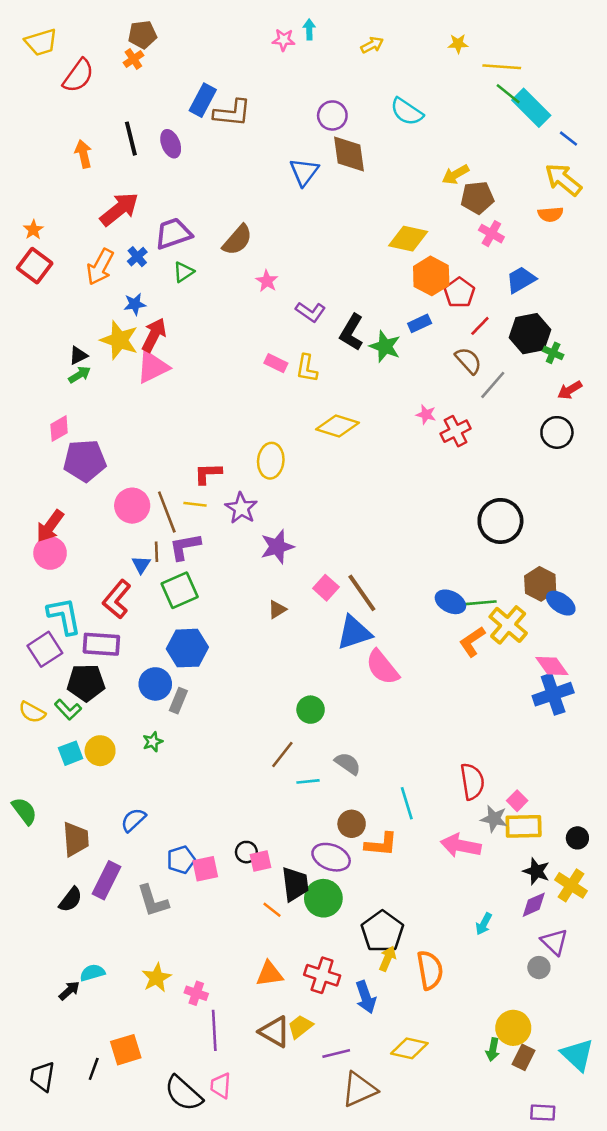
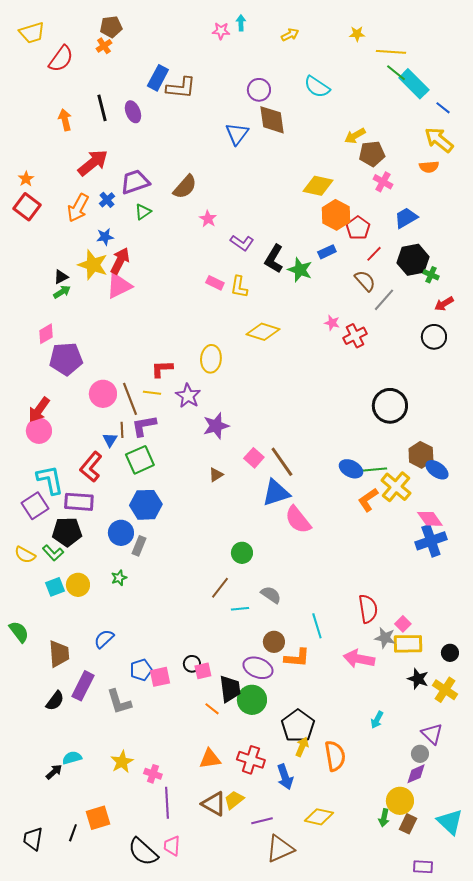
purple diamond: (534, 905) -> (416, 774), moved

